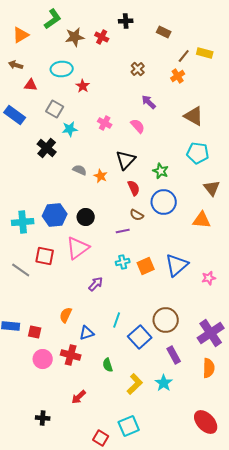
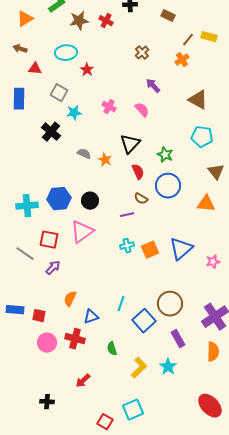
blue rectangle: (15, 115) -> (19, 99), turned 55
purple arrow: (96, 284) -> (53, 268), moved

